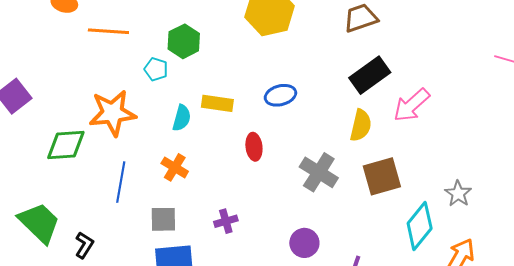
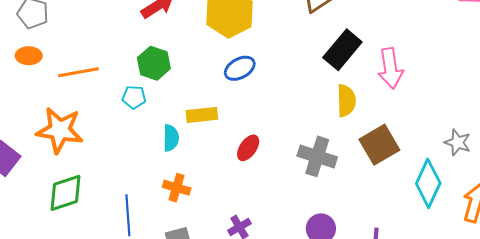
blue ellipse: (280, 95) -> (240, 68), moved
pink arrow: (412, 105) -> (390, 68), turned -42
orange star: (113, 113) -> (60, 130), moved, turned 30
red ellipse: (254, 147) -> (248, 148), turned 56

